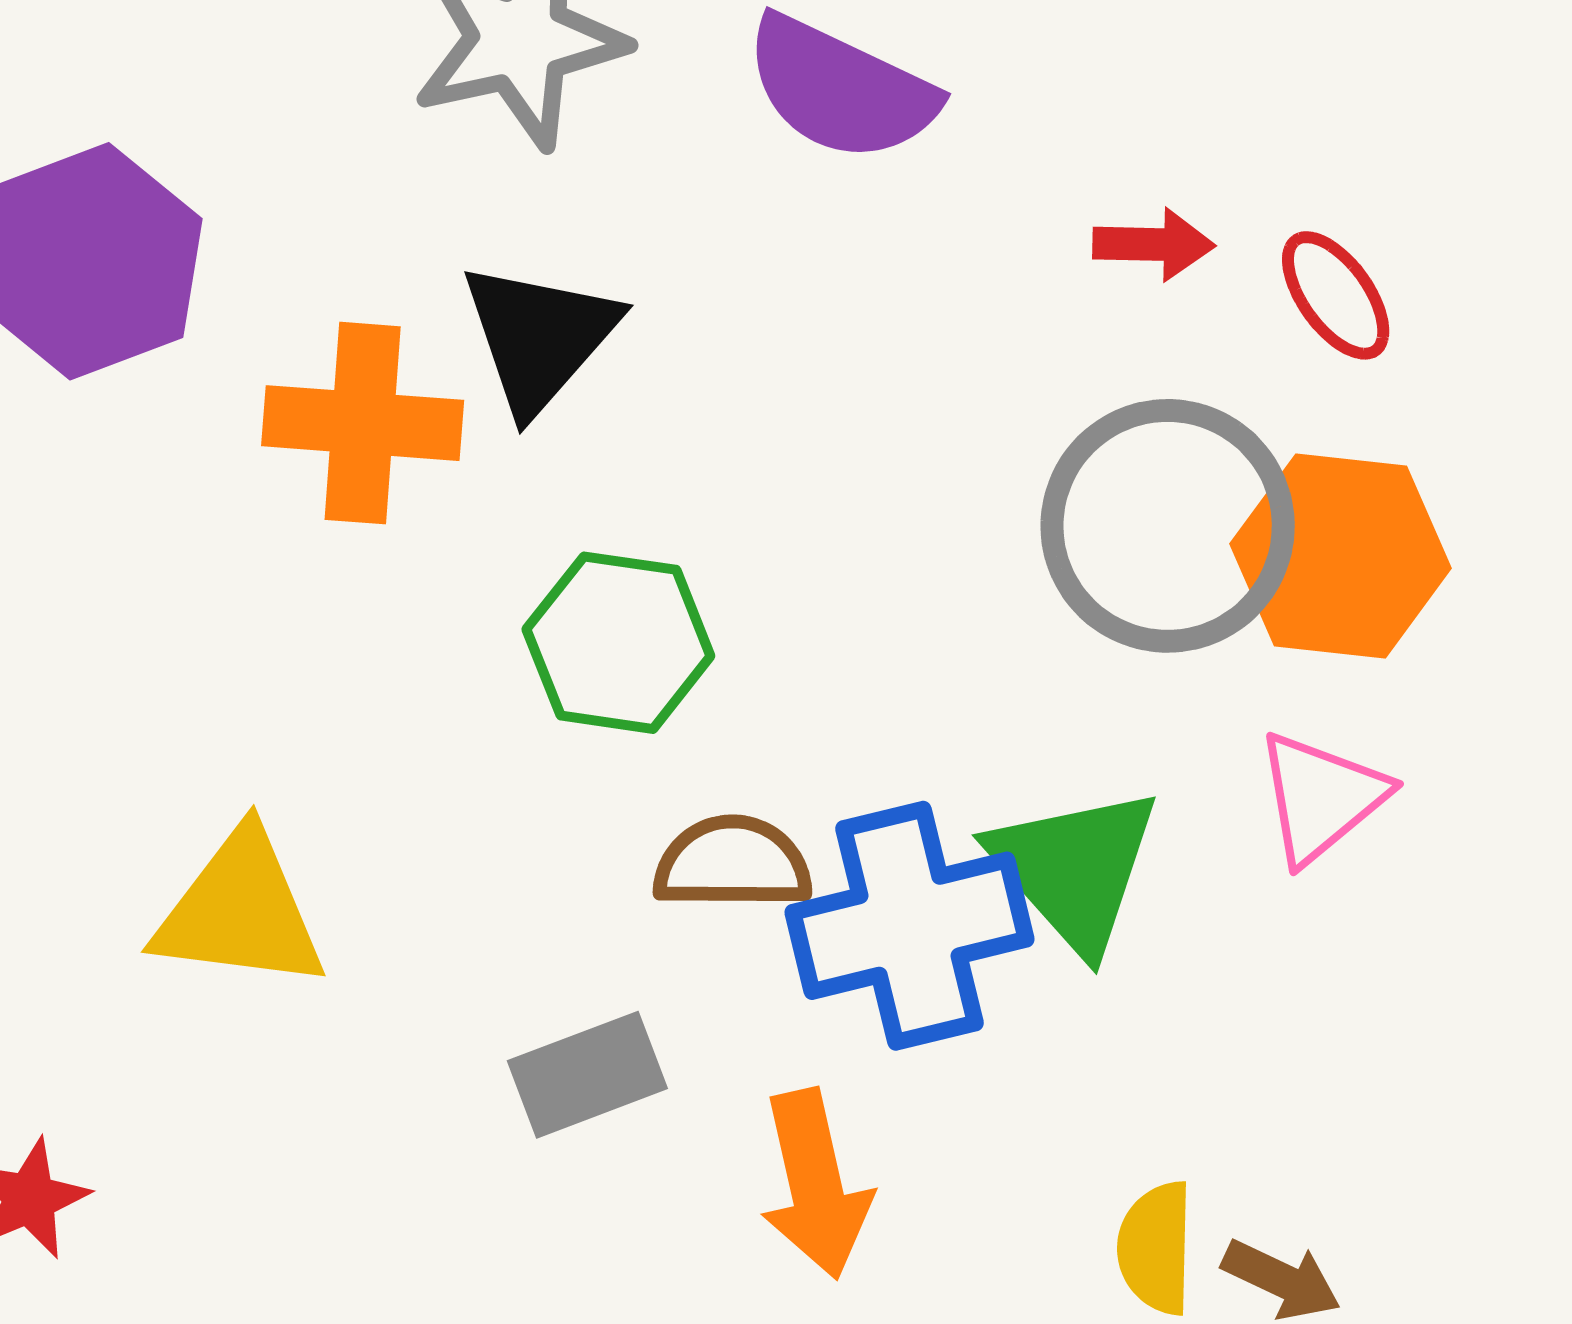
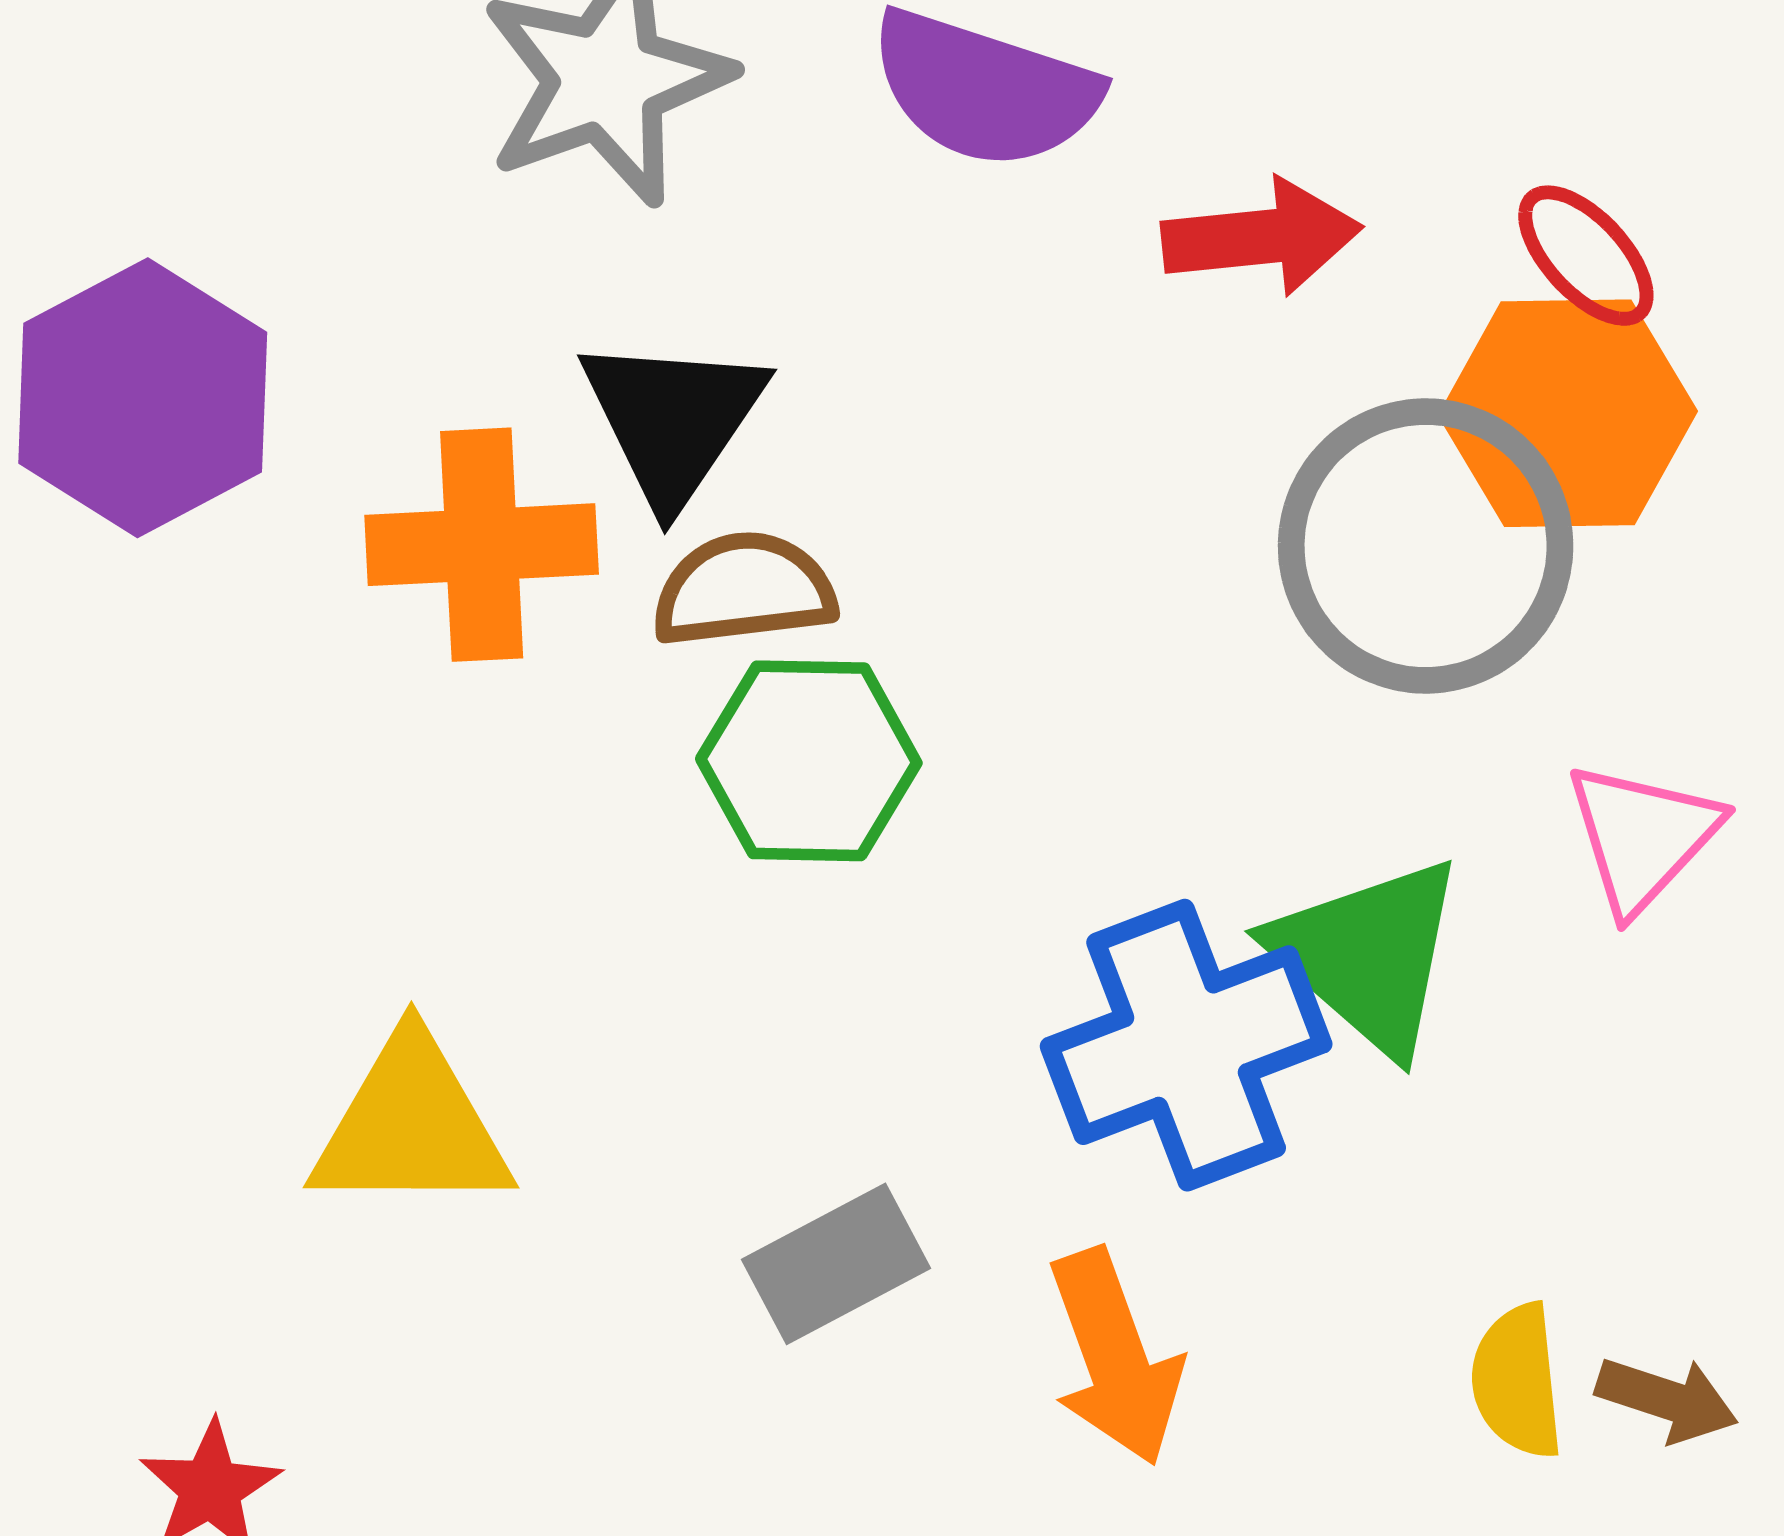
red arrow: (1154, 244) -> (1262, 237), moved, size x1.4
orange hexagon: (1341, 556) -> (1568, 413), moved
brown semicircle: (733, 863) -> (744, 590), moved

